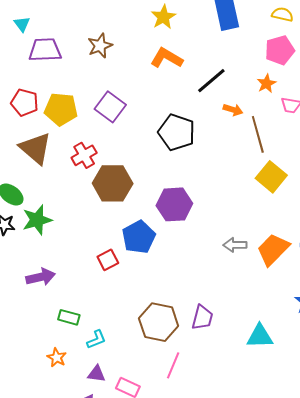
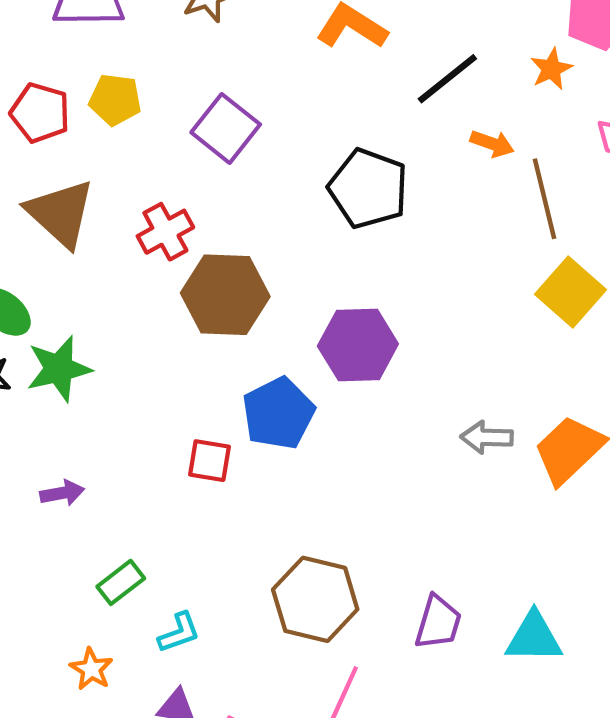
orange star: (266, 84) -> (551, 69), moved
yellow pentagon: (61, 109) -> (115, 100), moved, size x0.7
red square: (108, 260) -> (209, 461), turned 35
purple arrow: (41, 277) -> (62, 493), size x0.7
green rectangle: (69, 317) -> (121, 582), turned -55
purple trapezoid: (202, 318) -> (438, 622), moved

